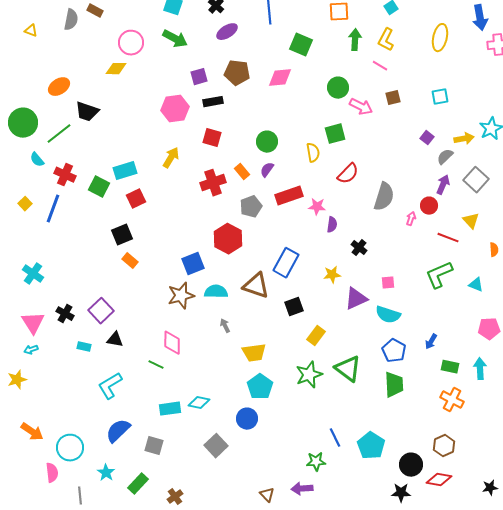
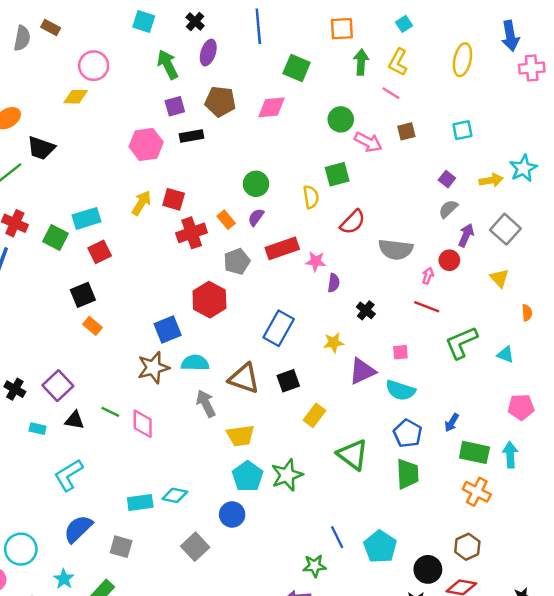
purple ellipse: (227, 32) -> (208, 53), turned -40
green arrow: (175, 39) -> (168, 64), moved, turned -145
red square: (212, 138) -> (174, 199), moved
gray semicircle: (445, 157) -> (448, 209), moved
gray semicircle: (384, 197) -> (396, 249), turned 80
red line: (448, 238) -> (427, 307), moved
brown triangle: (256, 286) -> (244, 378), moved
gray arrow: (225, 326) -> (206, 403), size x1.6
green line: (156, 365) -> (110, 412), moved
green rectangle: (450, 367) -> (474, 452), size x1.4
green star: (309, 375) -> (287, 475), moved

